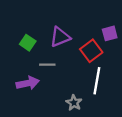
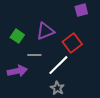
purple square: (110, 33) -> (81, 10), moved
white line: (97, 81) -> (58, 65), moved, turned 35

